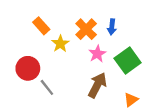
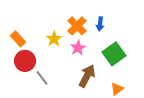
orange rectangle: (41, 26) -> (18, 39), moved
pink star: (97, 54) -> (78, 48), moved

